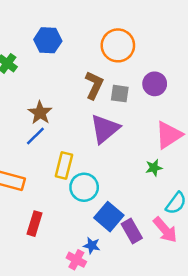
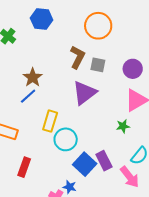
purple circle: (155, 84) -> (133, 69), moved
purple rectangle: (132, 231) -> (104, 161), moved

